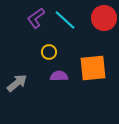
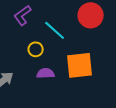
cyan line: (65, 20) -> (55, 30), moved

